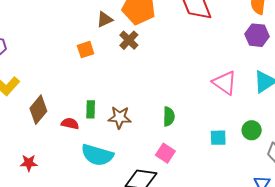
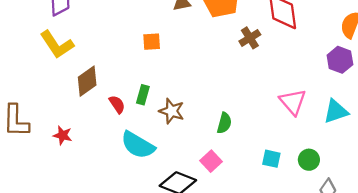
brown cross: (129, 40) -> (250, 38), moved
orange square: (86, 50) -> (152, 42), moved
red semicircle: (70, 124) -> (117, 104), turned 30

